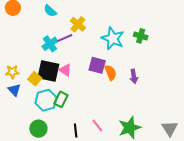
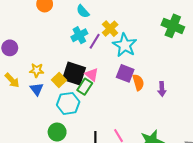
green cross: (141, 36) -> (173, 26), moved, size x1.5
purple line: (65, 38) -> (95, 41), turned -42
cyan star: (113, 38) -> (125, 45), moved
cyan cross: (50, 44) -> (79, 35), moved
green rectangle: (61, 99) -> (85, 87), moved

